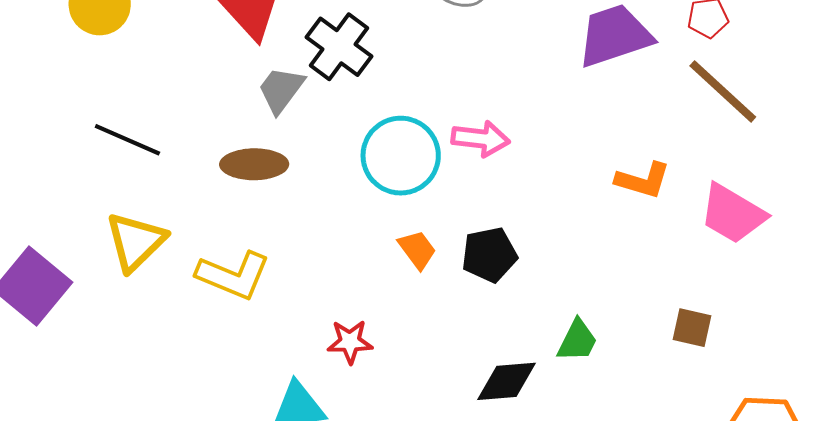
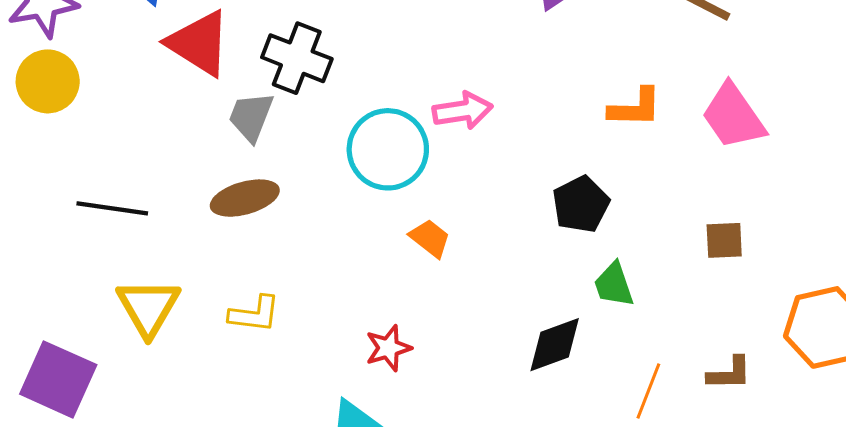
pink trapezoid: (733, 214) -> (733, 116), turned 40
black pentagon: (489, 255) -> (581, 204), moved
yellow L-shape: (233, 275) -> (254, 314), size x0.7
green trapezoid: (577, 341) -> (614, 285), turned 150

